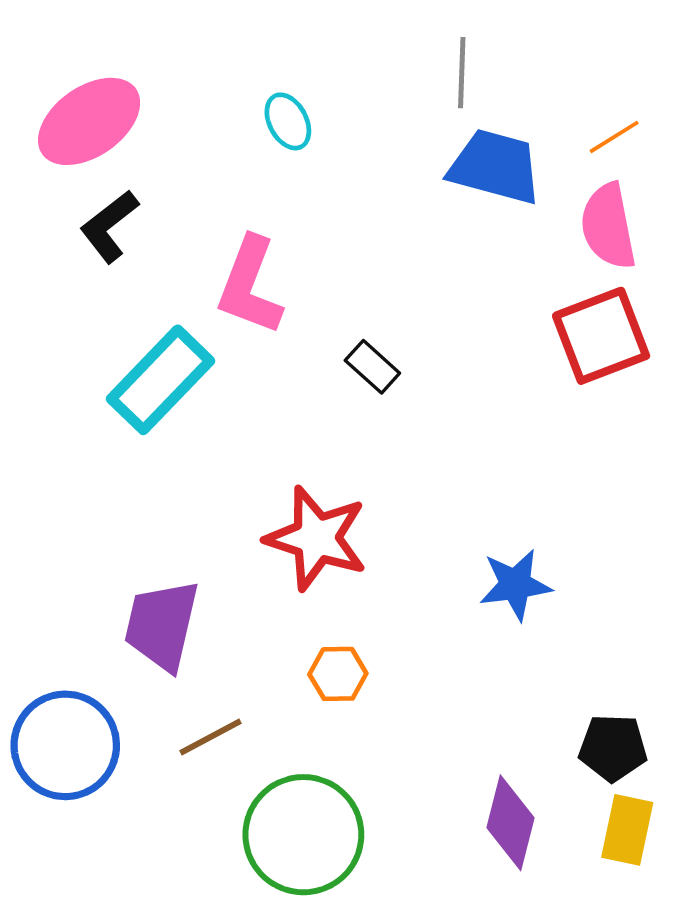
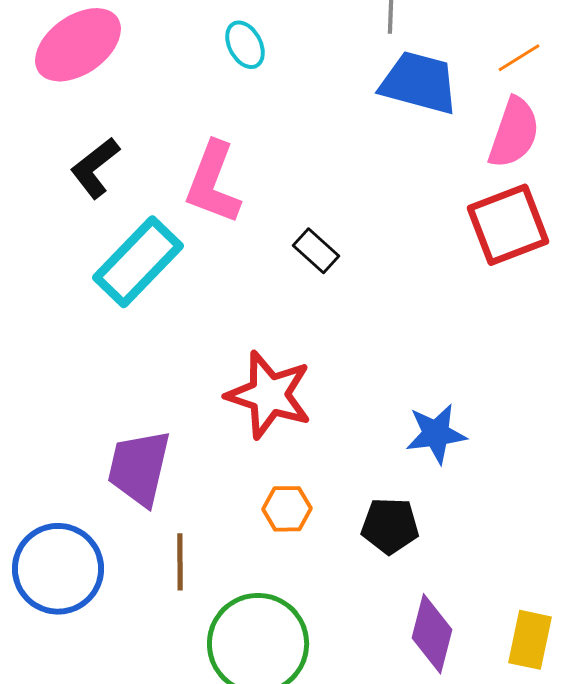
black L-shape: (109, 226) -> (95, 168), moved
pink semicircle: (608, 226) -> (514, 133), turned -150
brown line: (211, 737) -> (180, 562), turned -62
black pentagon: (613, 748) -> (390, 526), moved

